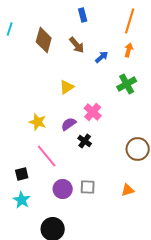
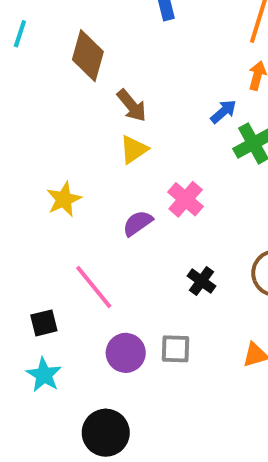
brown arrow: (77, 45) -> (132, 106), moved
blue arrow: (102, 57) -> (223, 111), moved
yellow star: (38, 122) -> (64, 199), moved, turned 30
black cross: (85, 141) -> (201, 281), moved

